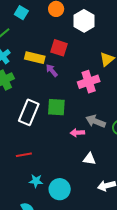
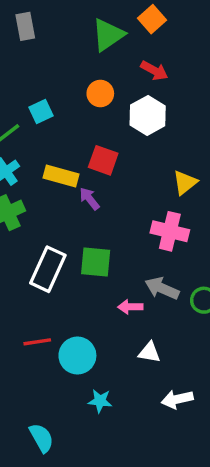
cyan square: (21, 13) -> (41, 112), moved, turned 32
pink cross: (89, 82) -> (170, 231), moved, turned 30
cyan star: (36, 181) -> (100, 401), moved
cyan circle: (60, 189) -> (77, 356), moved

